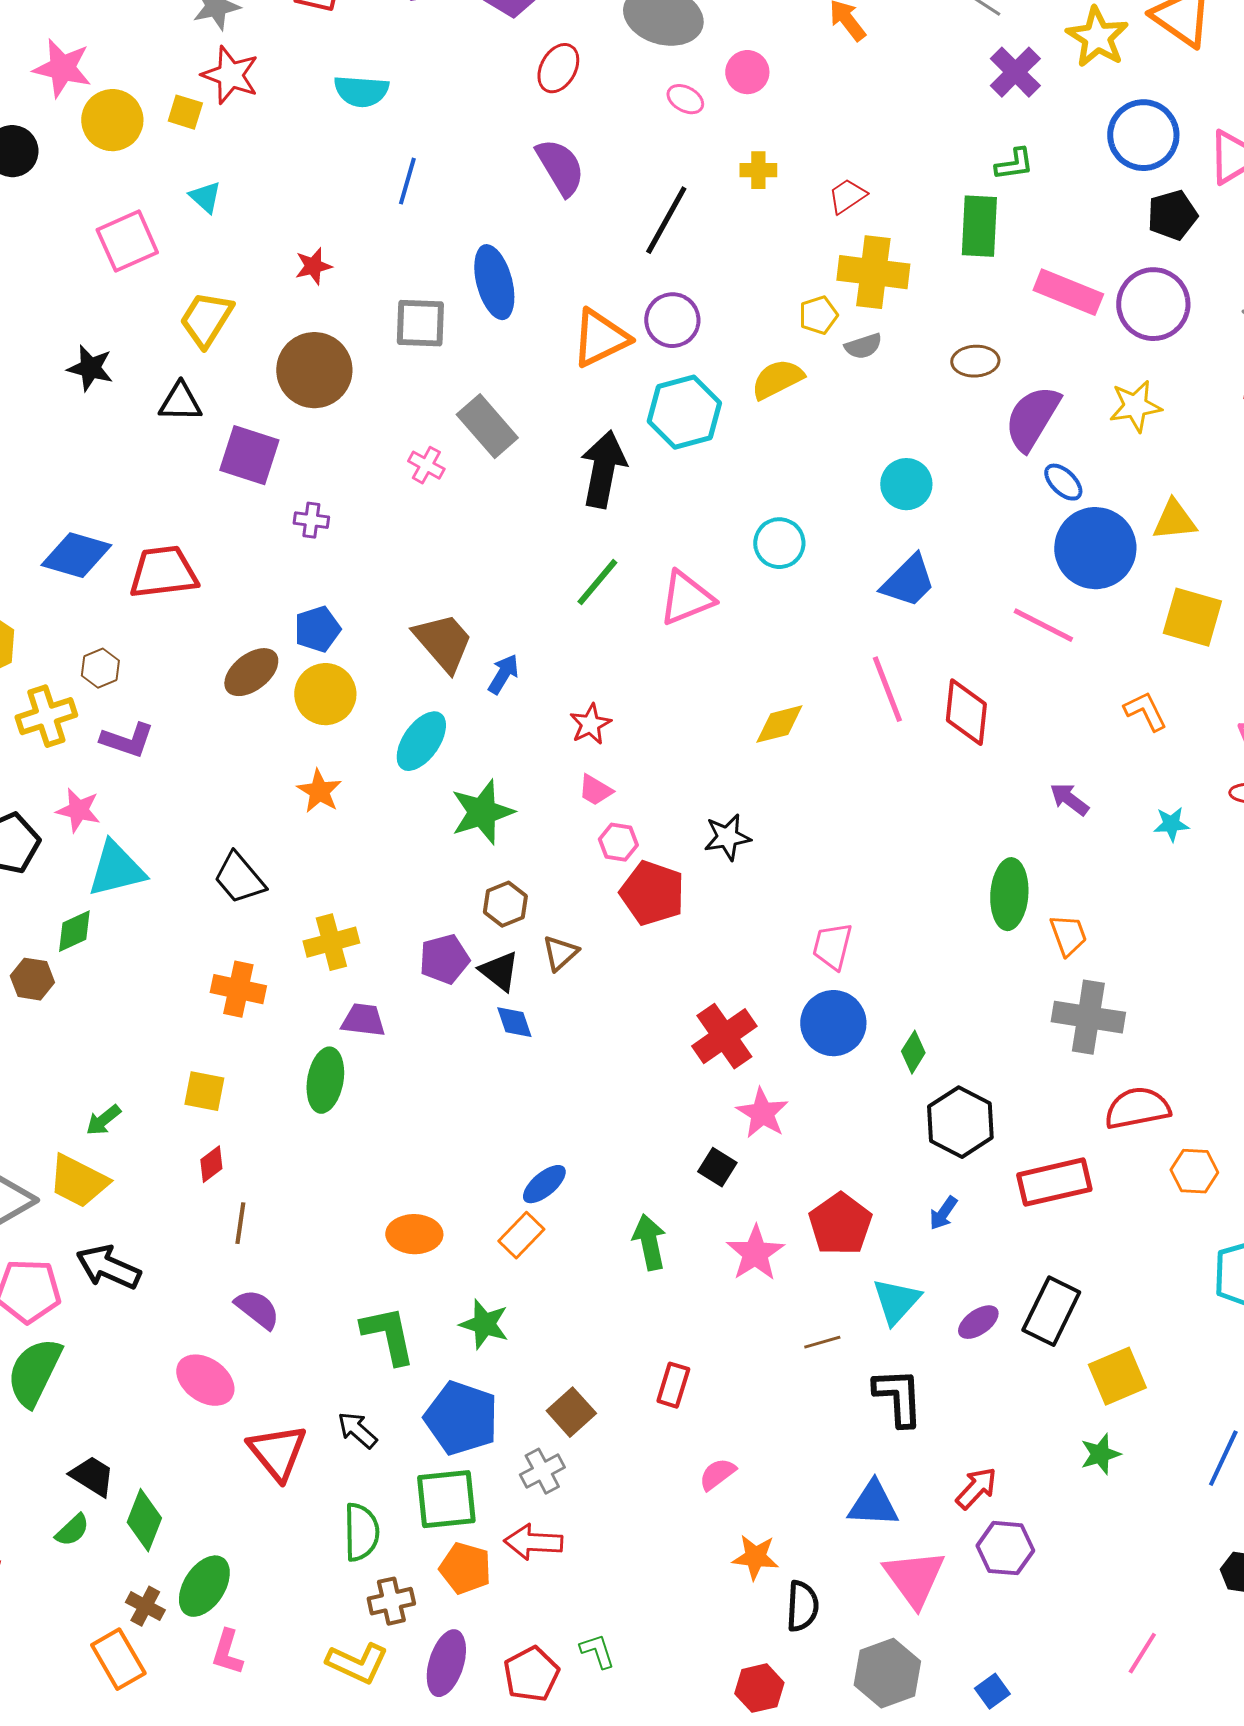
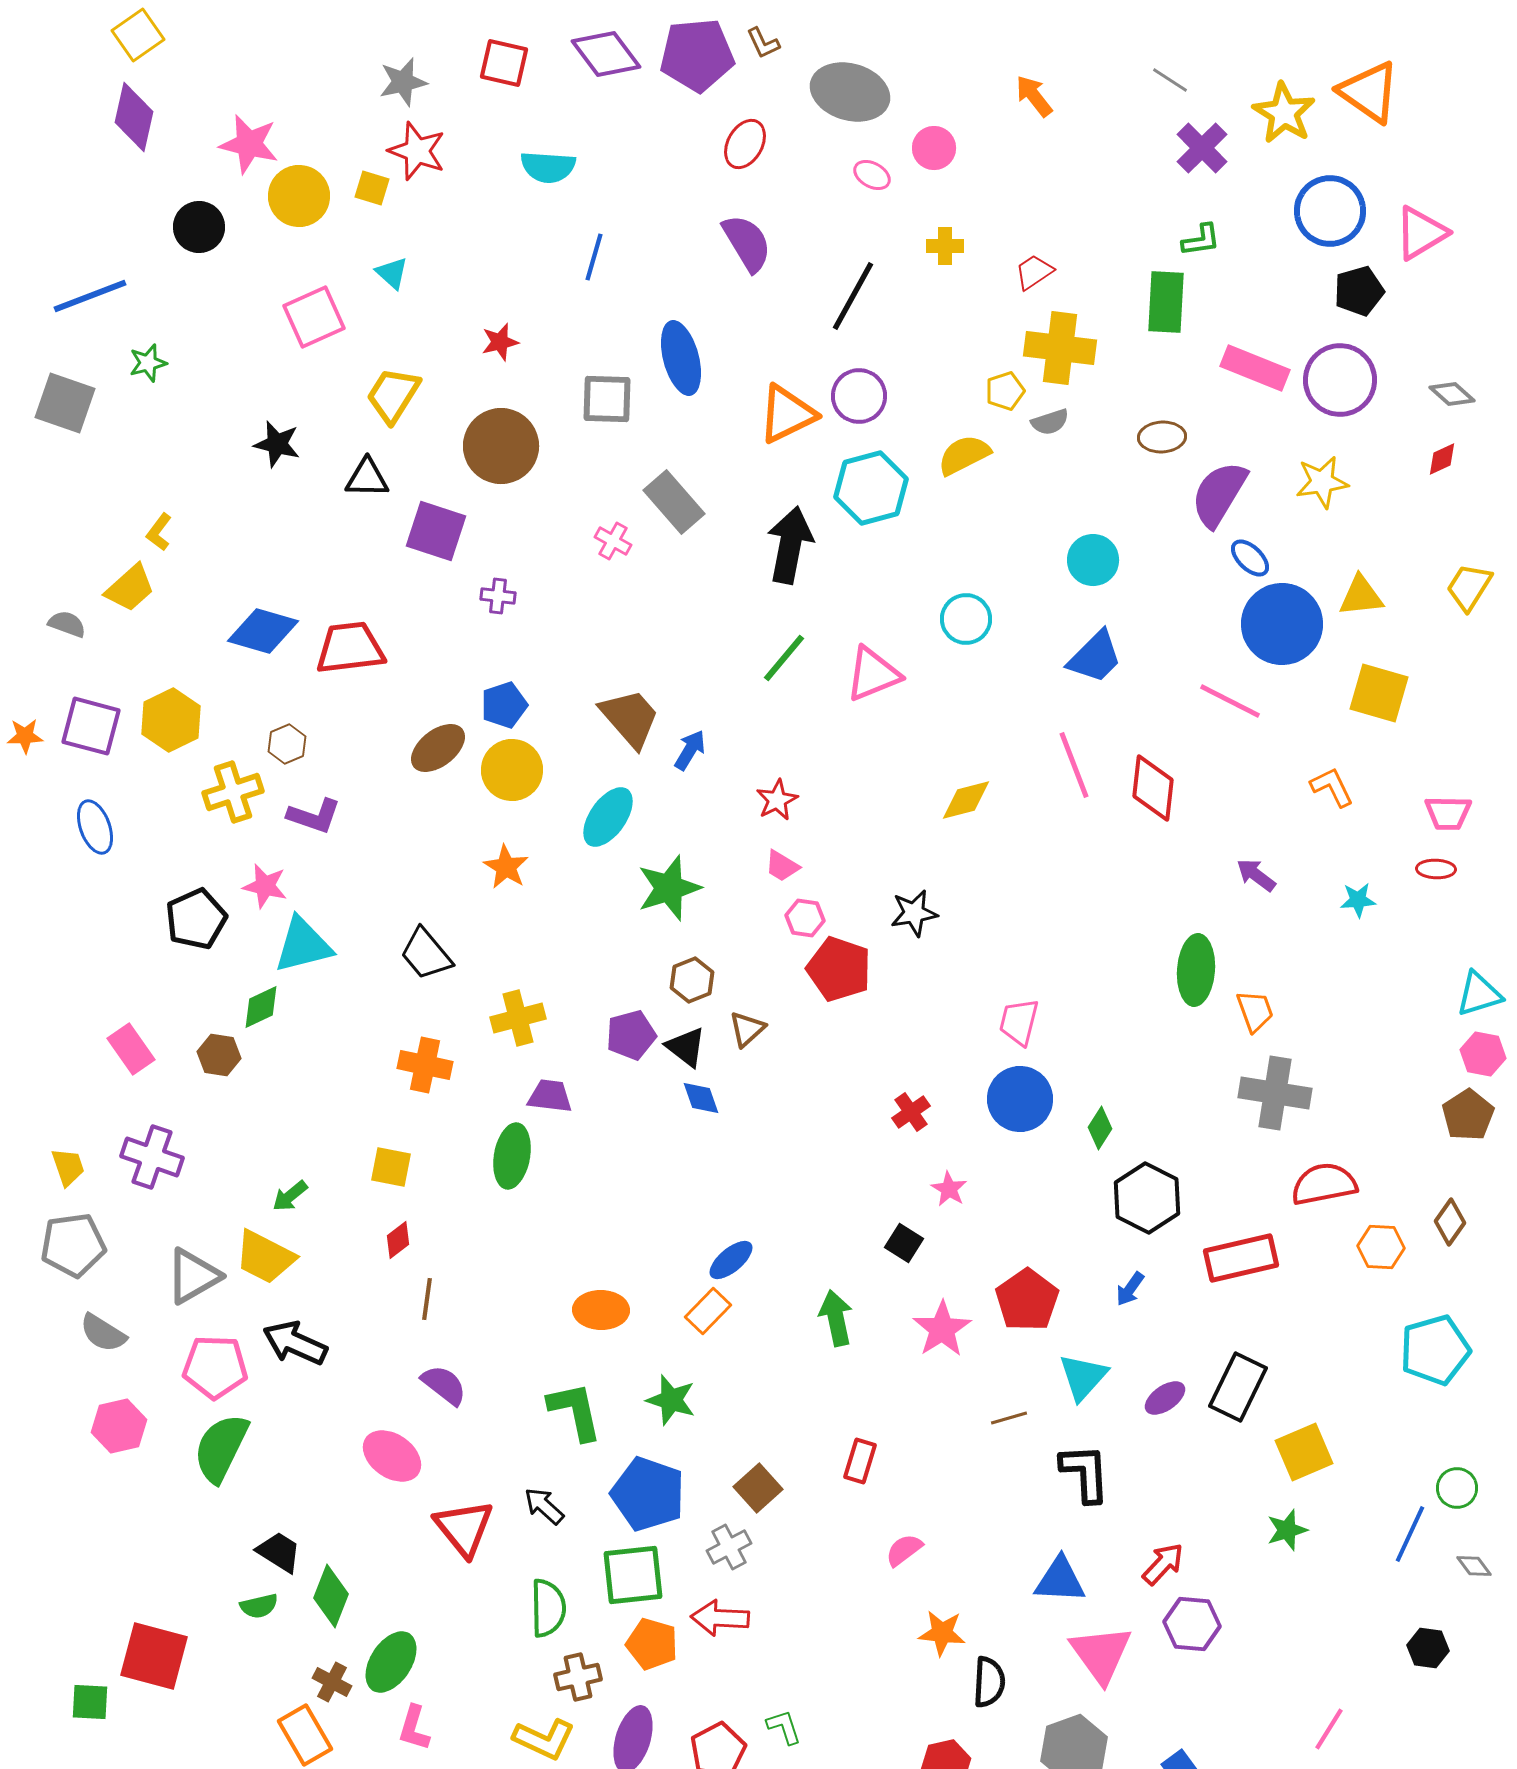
red cross: (724, 1036) -> (911, 1112), size x0.6
pink star: (762, 1113) -> (949, 1189), size x0.7
green semicircle: (72, 1530) -> (259, 1606), turned 30

